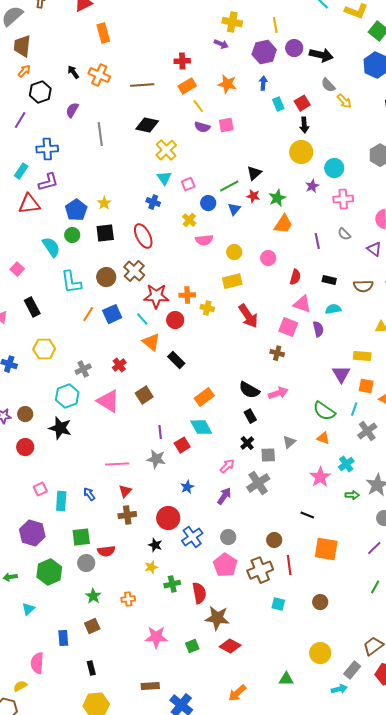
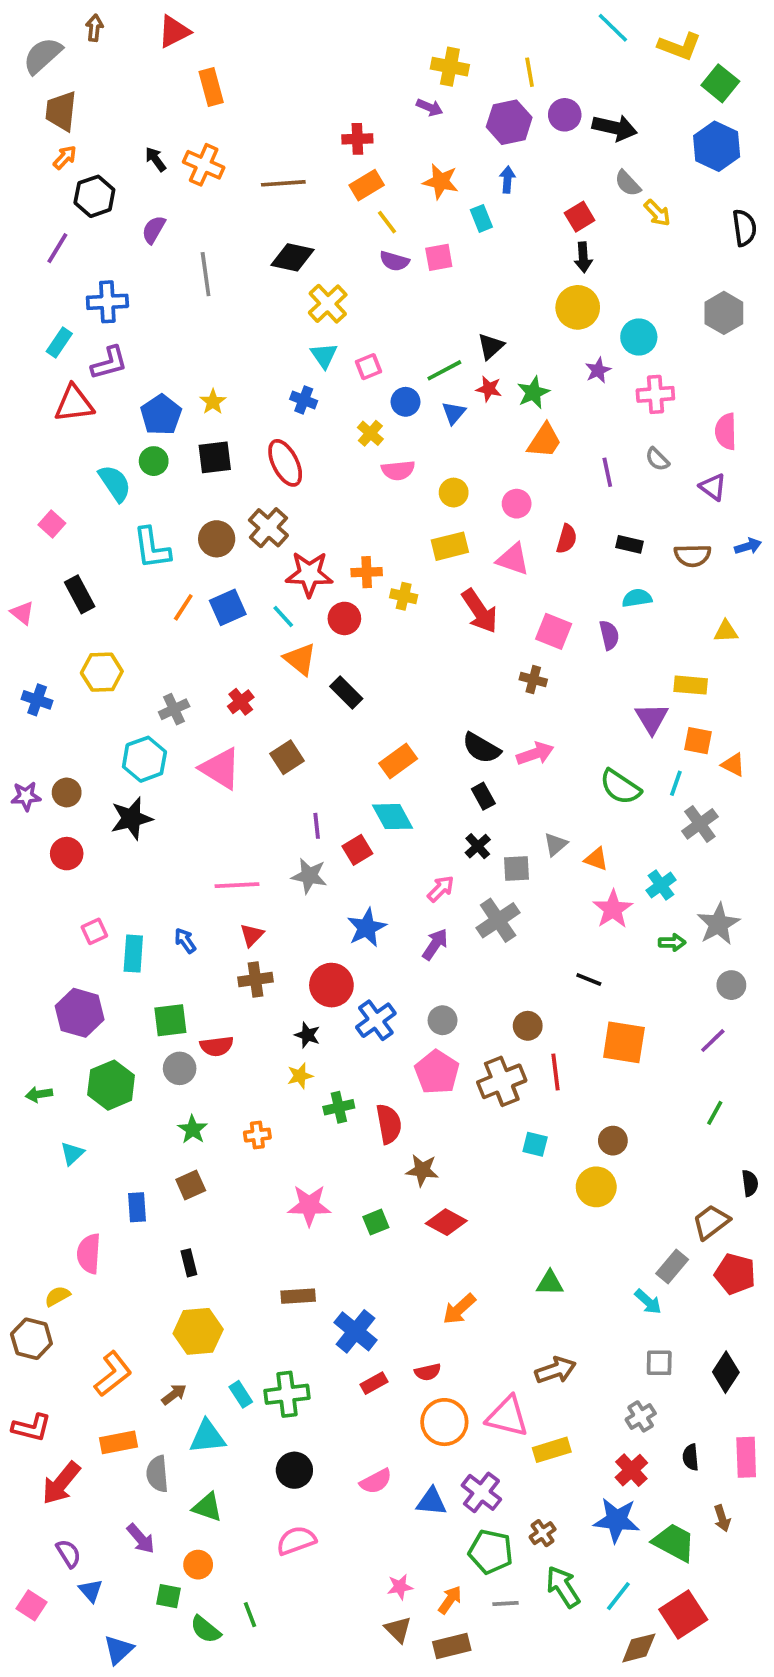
cyan rectangle: (278, 104) -> (481, 218), moved
pink triangle: (302, 304) -> (513, 559), moved
black star: (60, 428) -> (131, 818), turned -30
orange triangle: (323, 438) -> (596, 859), moved
blue star: (187, 487) -> (367, 928), size x1.5
brown star: (217, 618) -> (422, 1170), size x0.7
yellow circle: (320, 653) -> (596, 1187), moved
cyan arrow: (339, 689) -> (648, 1302), turned 56

